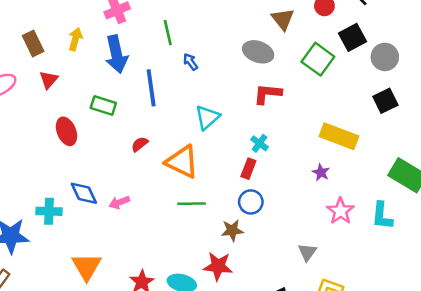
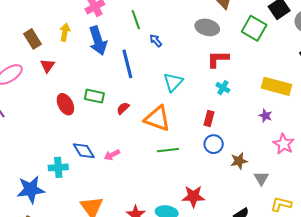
green rectangle: (103, 105) -> (94, 96), moved
cyan cross: (260, 143) -> (223, 88), moved
brown star: (232, 230) -> (239, 161), moved

